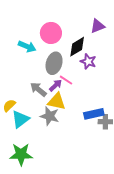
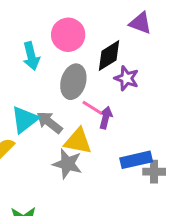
purple triangle: (98, 26) -> (140, 23), turned 42
cyan arrow: (27, 46) -> (31, 56), turned 54
purple arrow: (56, 85) -> (106, 118), moved, turned -32
cyan triangle: (20, 119) -> (25, 120), moved

